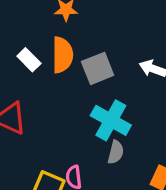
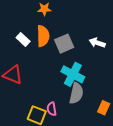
gray semicircle: (116, 152) -> (76, 93), size x1.5

